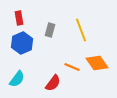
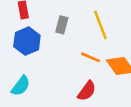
orange line: (72, 67) -> (90, 57), moved
red semicircle: (53, 83) -> (87, 91), moved

